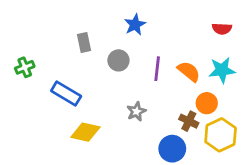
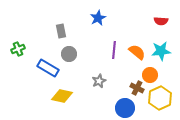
gray circle: (118, 60) -> (69, 54), moved

